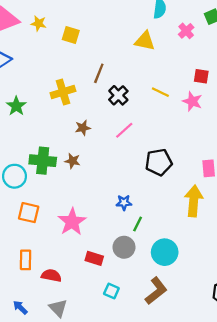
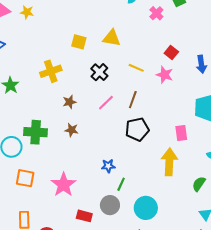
yellow square: (71, 35) -> (79, 42), moved
yellow triangle: (145, 41) -> (112, 38), moved
brown line: (99, 73) -> (133, 100), moved
red square: (201, 76) -> (171, 53), turned 32
brown star: (73, 161) -> (72, 130), moved

